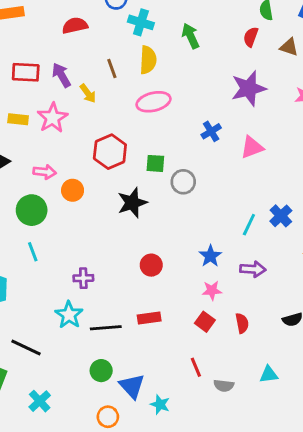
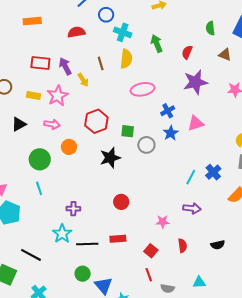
red semicircle: (251, 37) -> (187, 52), moved
pink ellipse: (153, 102) -> (142, 89), moved
pink arrow: (45, 172) -> (52, 124), moved
blue star: (210, 256) -> (171, 133), moved
red square: (205, 322) -> (151, 251), moved

